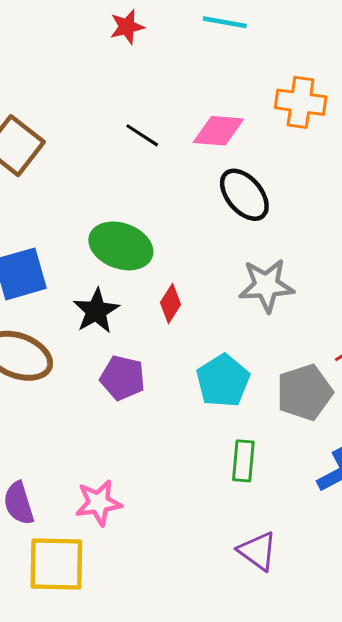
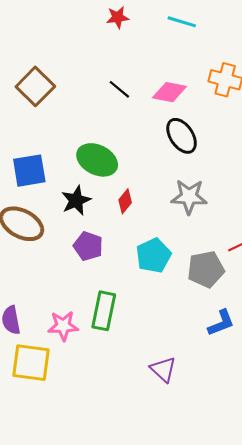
green rectangle: (243, 461) -> (104, 311), moved, size x1.4

